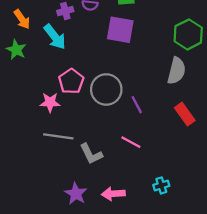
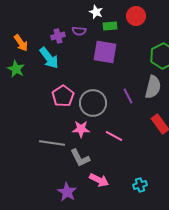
pink star: (50, 102) -> (81, 129), moved
purple line: (137, 105) -> (128, 96), moved
pink line: (131, 142) -> (114, 136), moved
pink arrow: (113, 194) -> (99, 180), moved, turned -150

